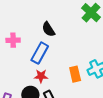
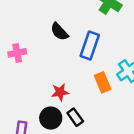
blue rectangle: (40, 53) -> (90, 45), moved

